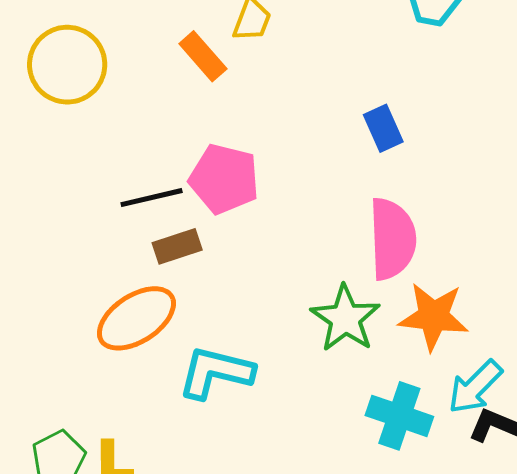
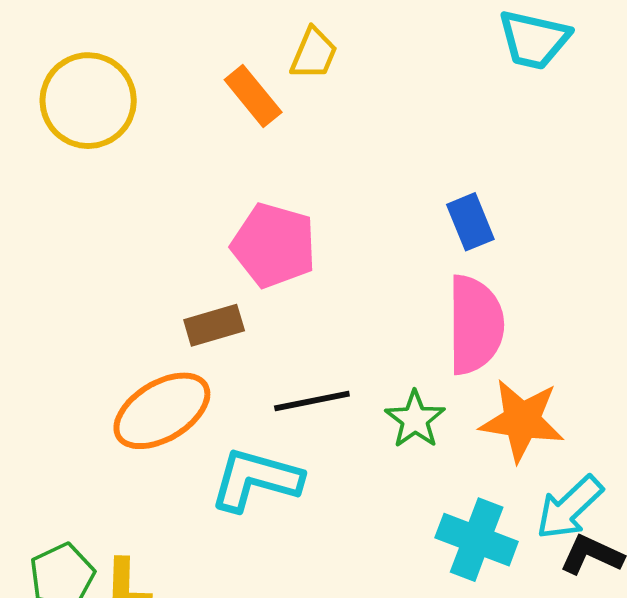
blue rectangle: (383, 128) -> (470, 222), moved
black line: (152, 198) -> (312, 401), moved
green star: (345, 318) -> (415, 419), size x0.7

